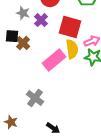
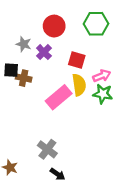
red square: (70, 27) -> (77, 60), size x0.7
brown cross: (23, 43) -> (24, 78), turned -32
gray cross: (35, 98) -> (47, 149), moved

